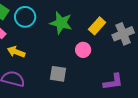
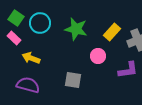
purple L-shape: (113, 82) -> (128, 70), moved

